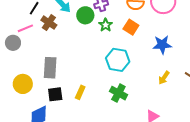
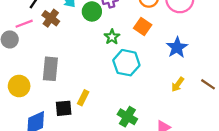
green star: (106, 25) -> (112, 37), moved
blue star: (162, 45) -> (177, 47), turned -30
green cross: (118, 93) -> (127, 117), moved
black square: (55, 94) -> (64, 108), moved

